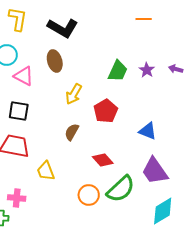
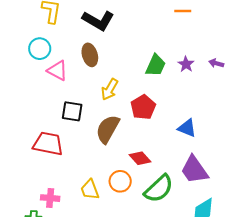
black square: (19, 111) -> (72, 111), moved
brown semicircle: (72, 132) -> (108, 129), size x1.6
yellow trapezoid: (46, 171) -> (90, 190), moved
orange circle: (89, 195) -> (120, 181), moved

